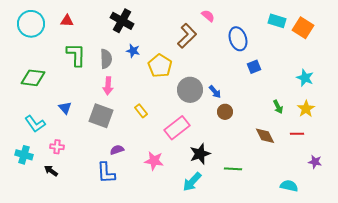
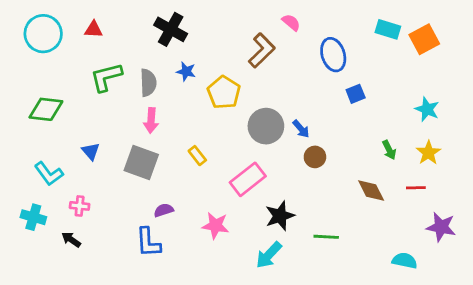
orange square: (303, 28) -> (424, 39), turned 30
green L-shape: (76, 55) -> (106, 77), turned -105
purple star: (315, 162) -> (441, 227), size x1.5

